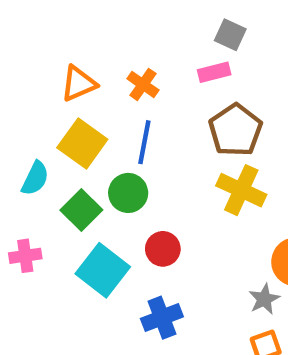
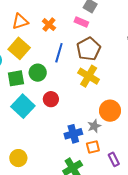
pink rectangle: (214, 72) -> (81, 22), turned 32
blue line: (144, 142) -> (59, 53), moved
green square: (81, 210) -> (16, 78), turned 30
blue cross: (162, 318) -> (73, 134), moved

